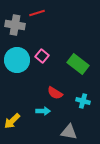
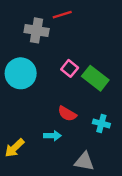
red line: (37, 13) -> (62, 15), moved
gray cross: (15, 25) -> (37, 30), moved
pink square: (42, 56) -> (70, 68), moved

